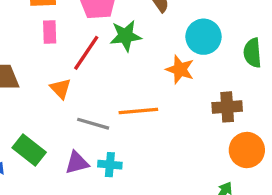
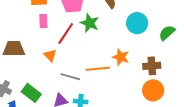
green star: (126, 36) -> (90, 23), turned 30
green semicircle: (252, 53) -> (167, 33), turned 54
orange star: (180, 69) -> (121, 57), moved
orange circle: (247, 150) -> (153, 90), moved

